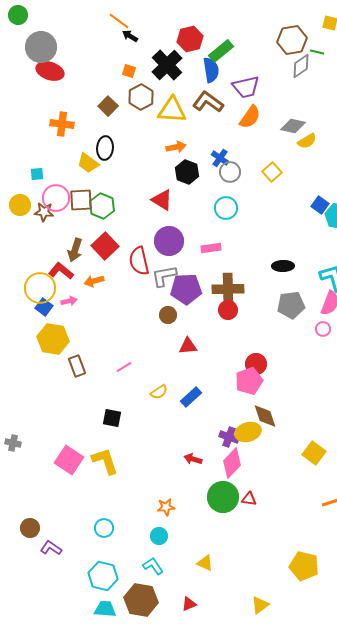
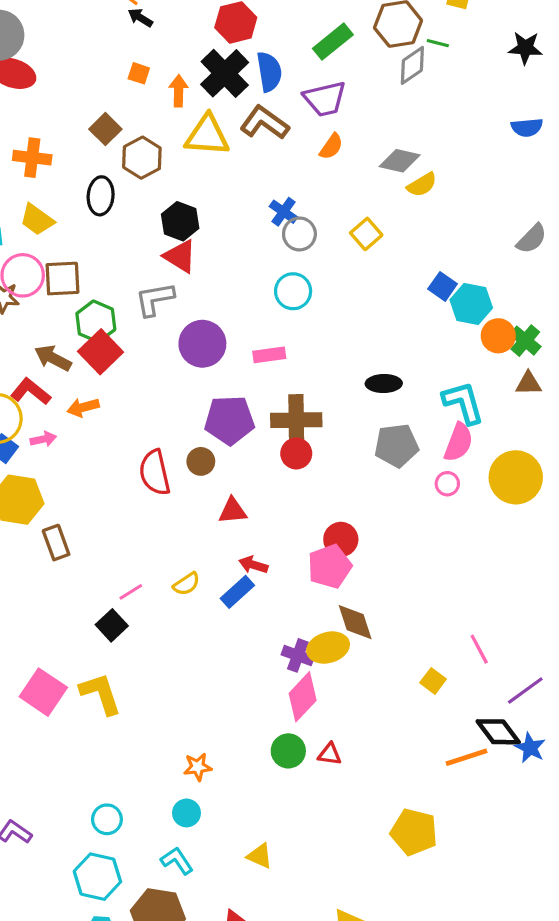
green rectangle: (221, 51) -> (333, 42), moved
black cross: (167, 65) -> (225, 73), moved
brown hexagon: (141, 97) -> (142, 158), moved
orange semicircle: (250, 117) -> (331, 146), size x0.7
orange arrow: (176, 147) -> (179, 91), moved, turned -78
yellow trapezoid: (88, 163) -> (37, 220), moved
black hexagon: (187, 172) -> (180, 221), moved
red triangle: (162, 200) -> (180, 256), moved
green hexagon: (102, 206) -> (96, 321), moved
brown arrow: (75, 250) -> (53, 358), turned 100
red semicircle: (139, 261) -> (155, 473), moved
gray L-shape: (164, 276) -> (155, 299), moved
pink line: (124, 367) -> (131, 592), moved
black square: (112, 418) -> (112, 625), turned 36
yellow square: (314, 453) -> (433, 681), size x0.7
red arrow: (193, 459) -> (253, 565), moved
green circle: (223, 497) -> (288, 751), size x0.7
cyan circle: (104, 528) -> (107, 819), moved
yellow pentagon: (304, 566) -> (414, 832), moved

